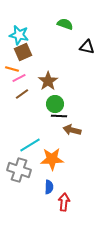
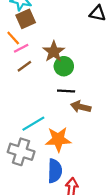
orange line: (12, 69) -> (13, 38), turned 32
green circle: (55, 104) -> (64, 66), moved
blue semicircle: (49, 187) -> (55, 171), size x1.5

